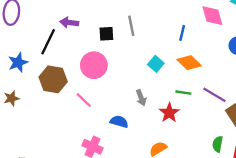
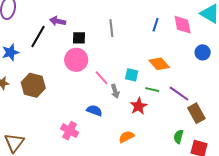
blue line: (182, 33) -> (156, 25), moved
black square: (106, 34) -> (79, 38), moved
cyan square: (156, 64) -> (132, 75), moved, turned -32
brown hexagon: (53, 79) -> (33, 85), moved
pink line: (84, 100) -> (102, 78), moved

